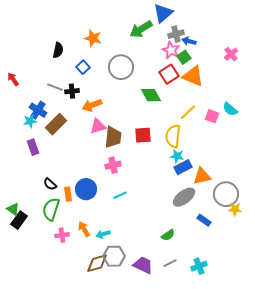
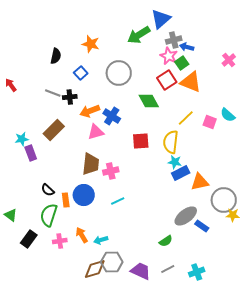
blue cross: (38, 110) -> (112, 116), moved
cyan star: (30, 121) -> (22, 139), moved
brown trapezoid: (113, 137) -> (91, 164), moved
gray ellipse: (184, 197) -> (186, 216), moved
black rectangle: (19, 220) -> (29, 239), moved

